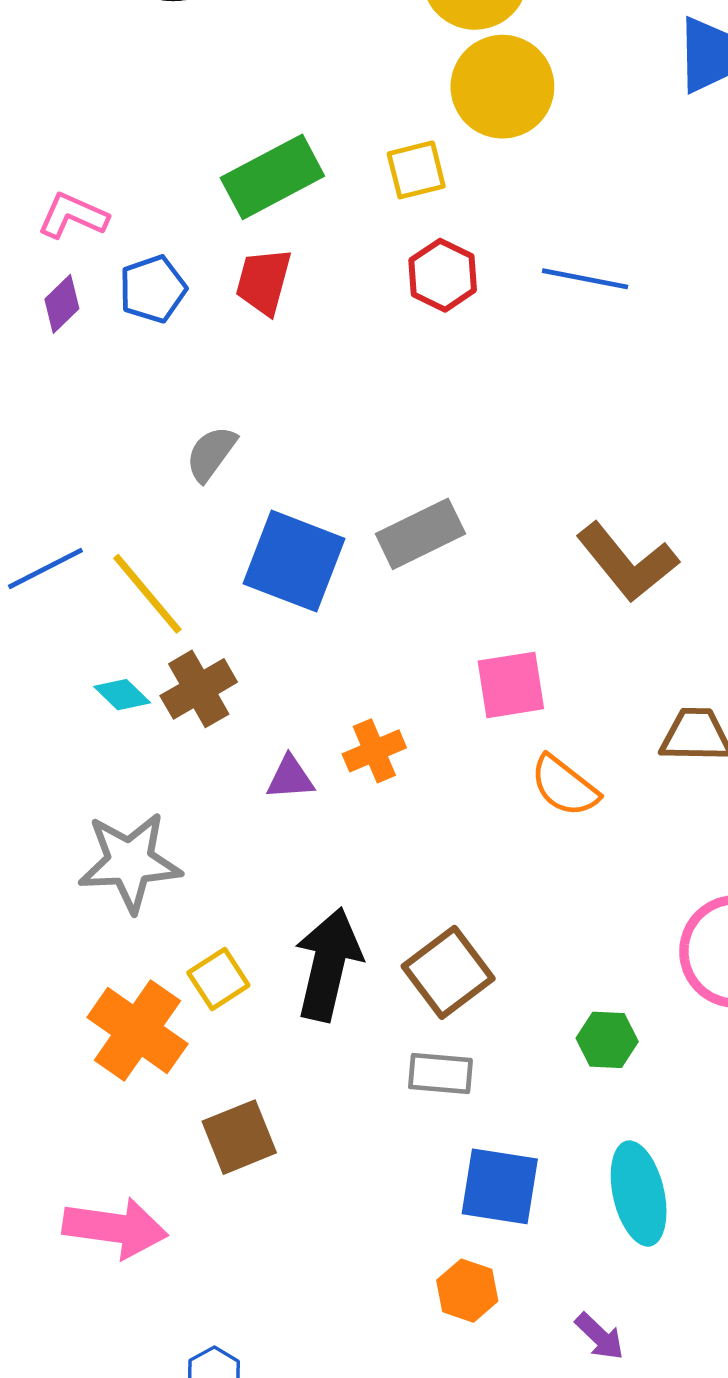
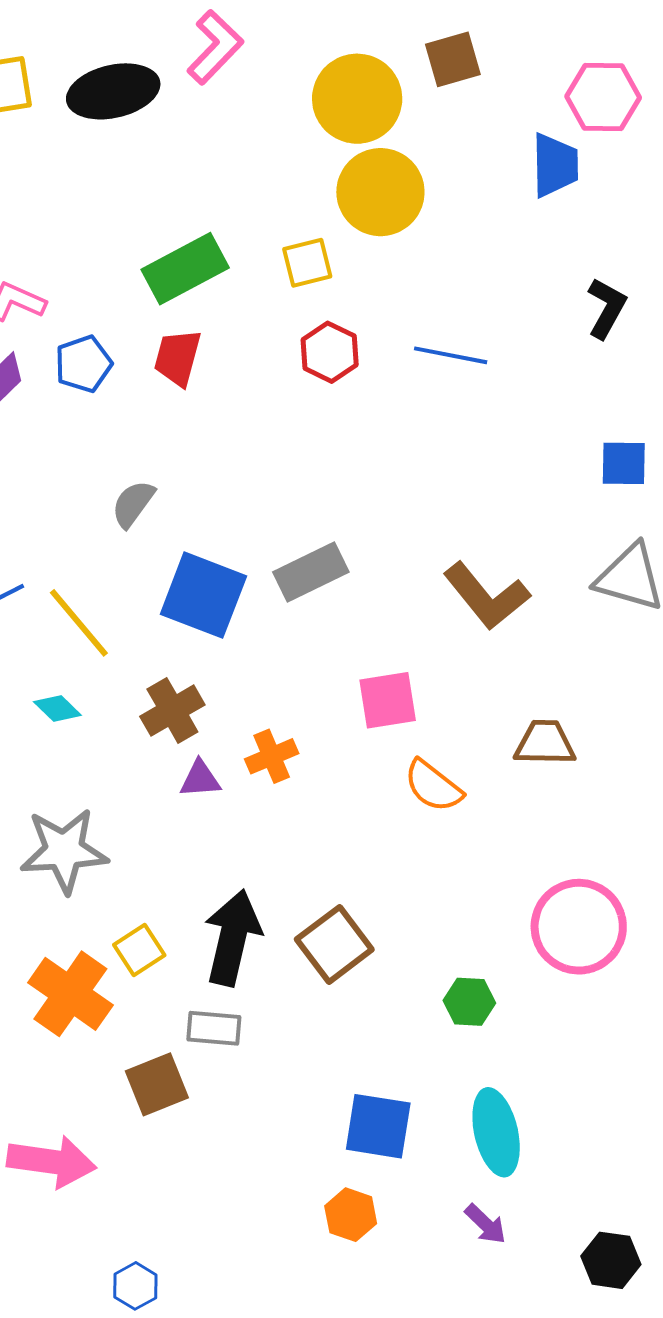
brown cross: (199, 689) -> (172, 711), moved
gray rectangle: (440, 1073) -> (214, 1028), moved
purple arrow: (600, 1336) -> (485, 1224), moved

